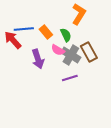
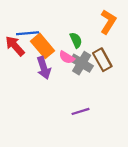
orange L-shape: (79, 14) -> (108, 22), moved
orange rectangle: (46, 32) -> (43, 46), moved, size x1.5
purple line: (70, 78) -> (80, 111), moved

